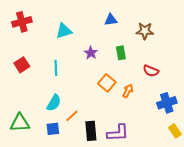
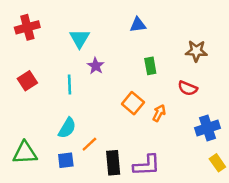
cyan triangle: (64, 31) -> (80, 39), turned -42
brown star: (145, 31) -> (196, 51), moved
purple star: (91, 53) -> (96, 66), moved

